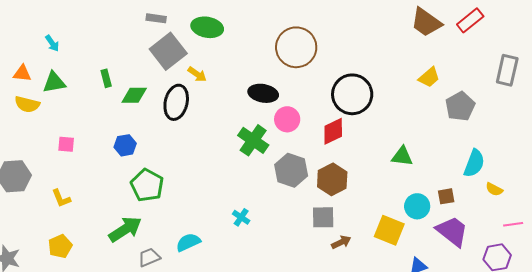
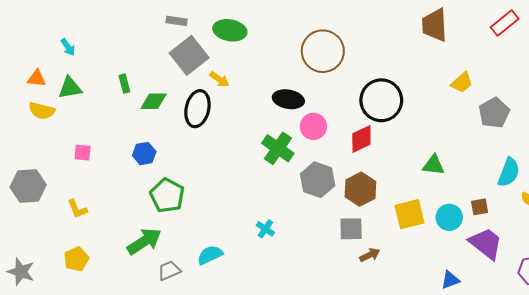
brown trapezoid: (426, 22) -> (435, 25), moved, turned 52
yellow square: (389, 230) -> (410, 214), moved, turned -36

